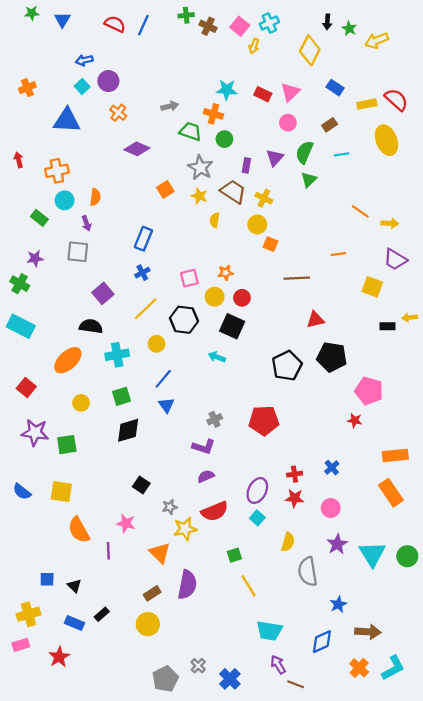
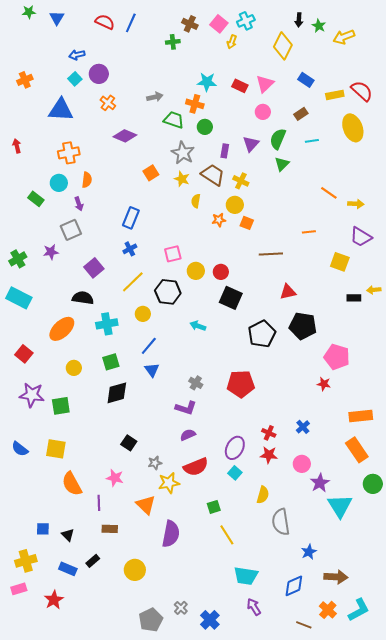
green cross: (186, 15) -> (173, 42), moved
orange cross: (57, 171) -> (69, 153), moved
gray square: (78, 252) -> (71, 230), turned -30
purple star: (35, 258) -> (51, 252), moved
orange star: (226, 273) -> (219, 220), moved
green cross: (20, 284) -> (18, 259), turned 30
black square: (232, 326) -> (231, 298), moved
gray cross: (215, 419) -> (196, 383), turned -32
red cross: (295, 474) -> (269, 433), turned 32
purple star: (337, 544) -> (320, 483), moved
green circle: (407, 556) -> (373, 484), moved
brown rectangle: (152, 593) -> (110, 529), moved, turned 35
brown line: (296, 684) -> (304, 625), moved

